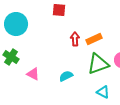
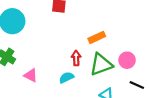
red arrow: (75, 39) -> (76, 58), moved

